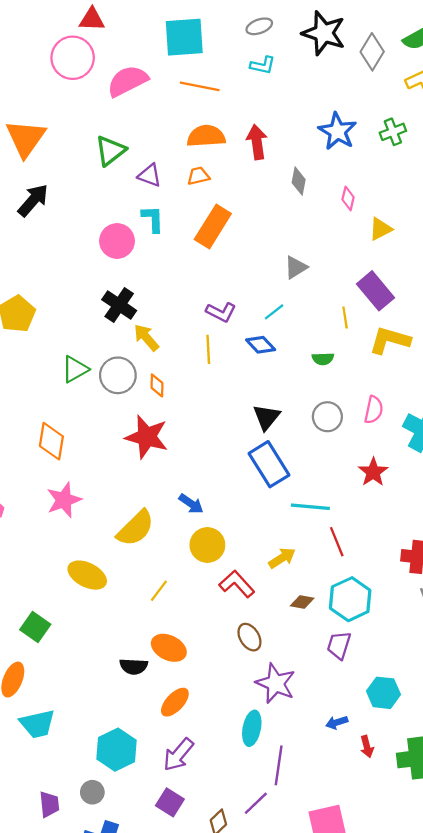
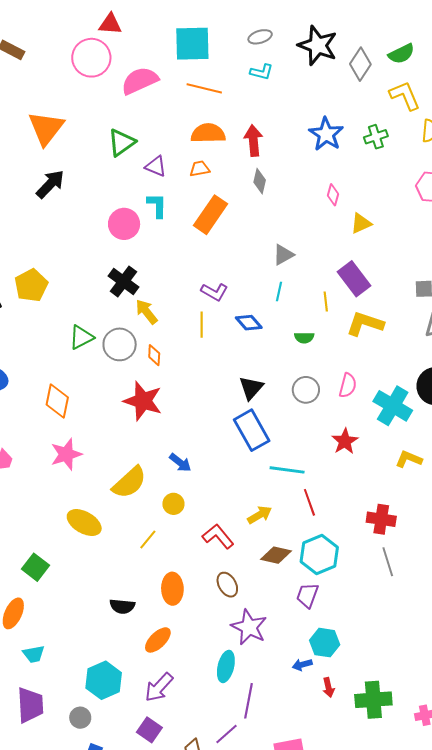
gray diamond: (299, 181) -> (260, 181), moved
cyan line: (274, 312) -> (279, 291), moved, turned -42
yellow circle: (207, 545) -> (173, 504), moved, size x0.7
brown diamond: (302, 602) -> (276, 555), size x1.4
orange ellipse: (169, 648) -> (172, 589), moved, turned 60
cyan hexagon: (383, 693) -> (325, 643), moved
cyan trapezoid: (37, 724) -> (34, 654), size x0.7
purple trapezoid: (49, 804) -> (30, 705), moved, size x1.5

